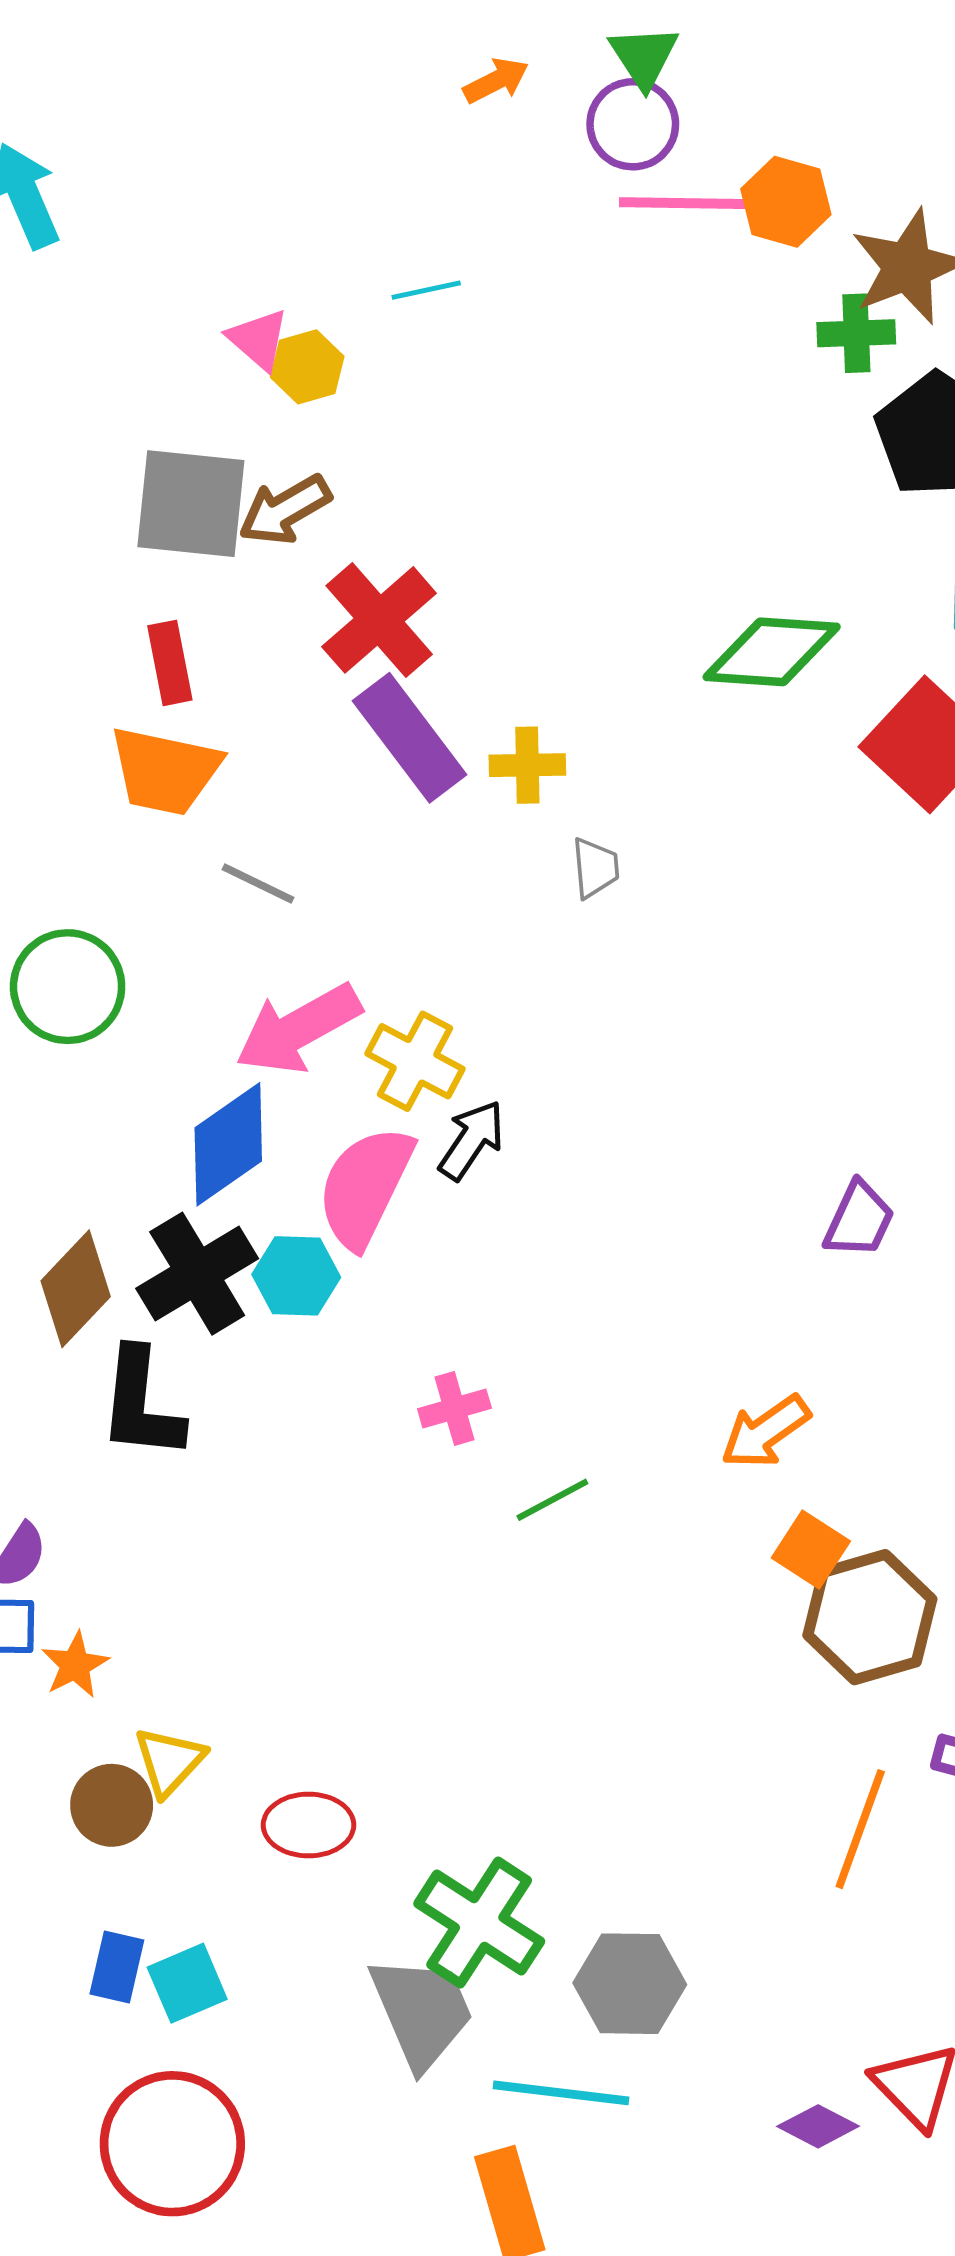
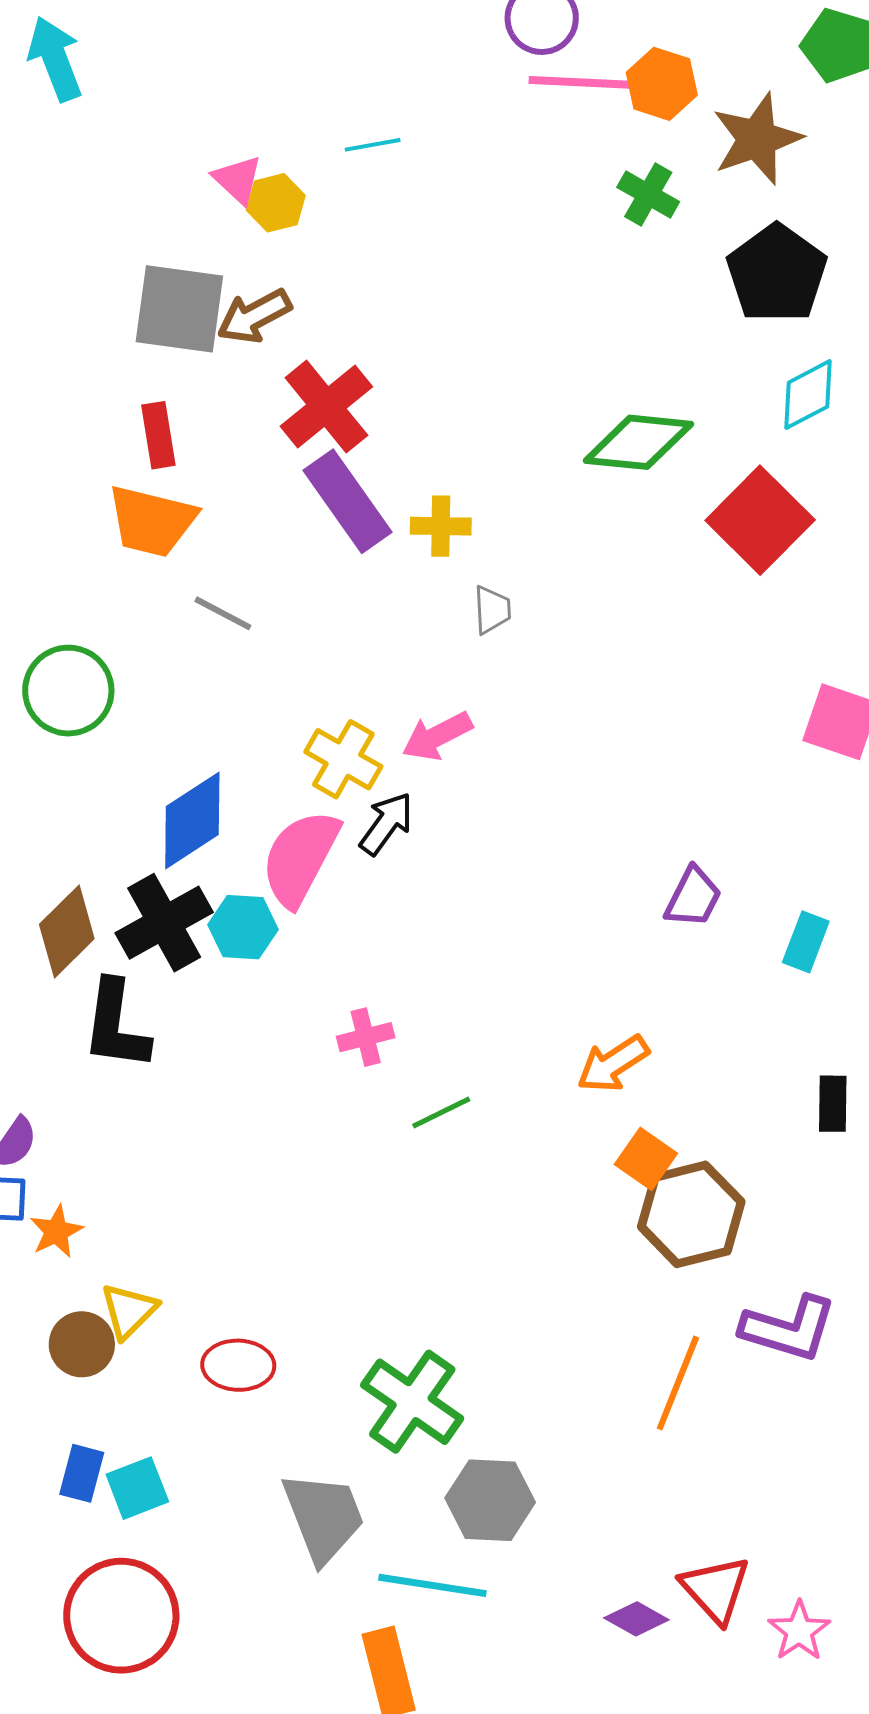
green cross: (856, 333) -> (648, 194), moved, turned 30
pink arrow: (298, 1029) -> (437, 736), moved, size x0.7
green cross: (479, 1922) -> (412, 1402), moved

